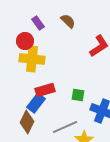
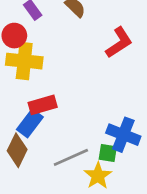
green square: (78, 95) -> (108, 153), moved

